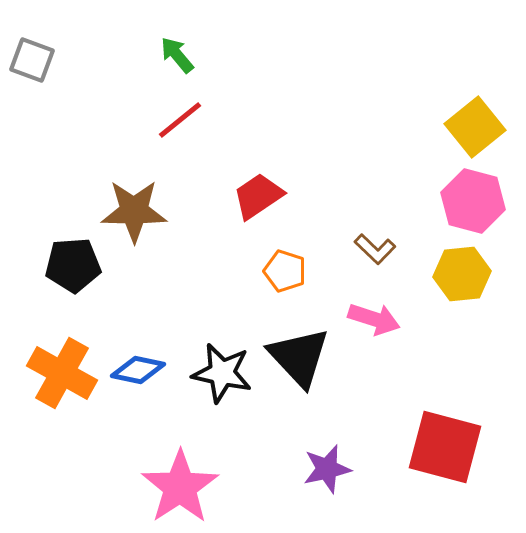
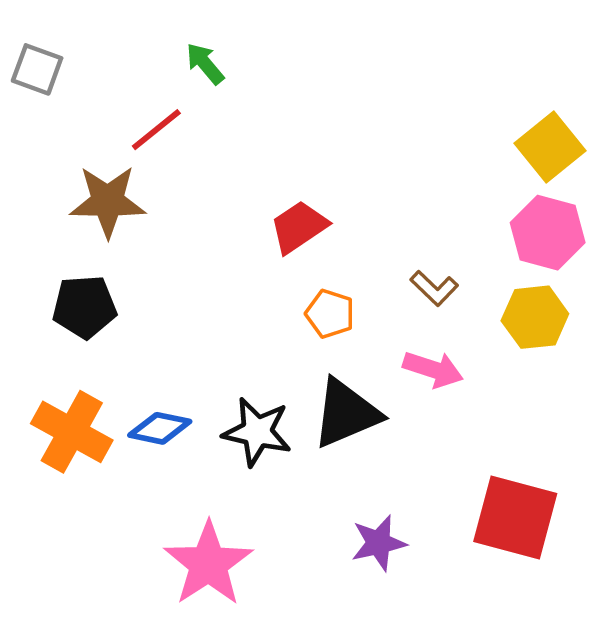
red line: (180, 120) -> (156, 130), moved
brown star: (134, 211) -> (108, 201), moved
black triangle: (299, 357) -> (346, 413), turned 50

